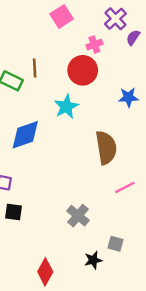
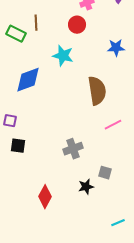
red circle: (83, 70) -> (77, 25), size x0.7
cyan star: (66, 107) -> (63, 56), turned -30
gray cross: (78, 216) -> (73, 149), turned 30

